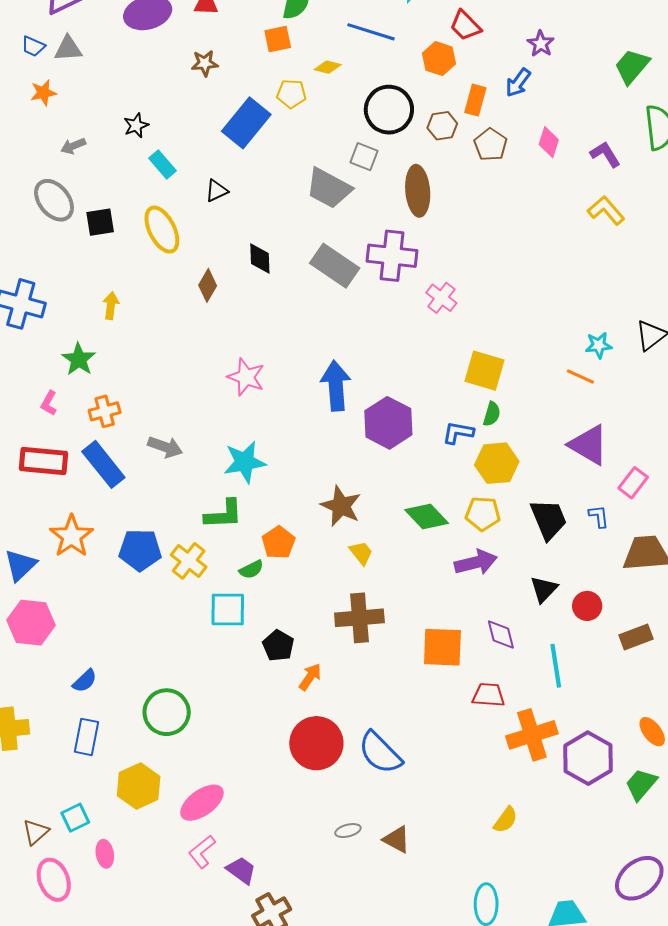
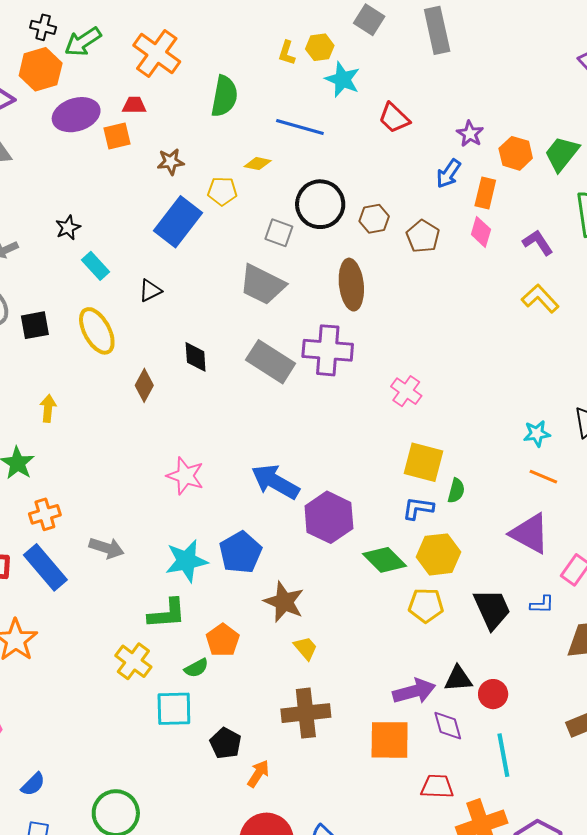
orange square: (278, 39) -> (117, 136), moved
orange hexagon: (439, 59) -> (516, 153), moved
brown star: (205, 63) -> (171, 162), moved
orange rectangle: (475, 100) -> (485, 193), moved
gray square: (364, 157) -> (279, 233), moved
pink cross: (441, 298) -> (406, 391), moved
orange line: (580, 376) -> (543, 477), moved
blue arrow: (336, 386) -> (275, 482), turned -54
green semicircle: (492, 414) -> (456, 491), moved
blue L-shape: (458, 433) -> (418, 508), moved
green diamond: (427, 516) -> (384, 560), moved
blue L-shape: (599, 516) -> (542, 605), turned 100
blue pentagon: (140, 550) -> (241, 552), moved, turned -30
purple arrow: (476, 562) -> (414, 691), moved
black triangle: (544, 589) -> (458, 679), moved, turned 44
red circle: (587, 606) -> (493, 694), moved

